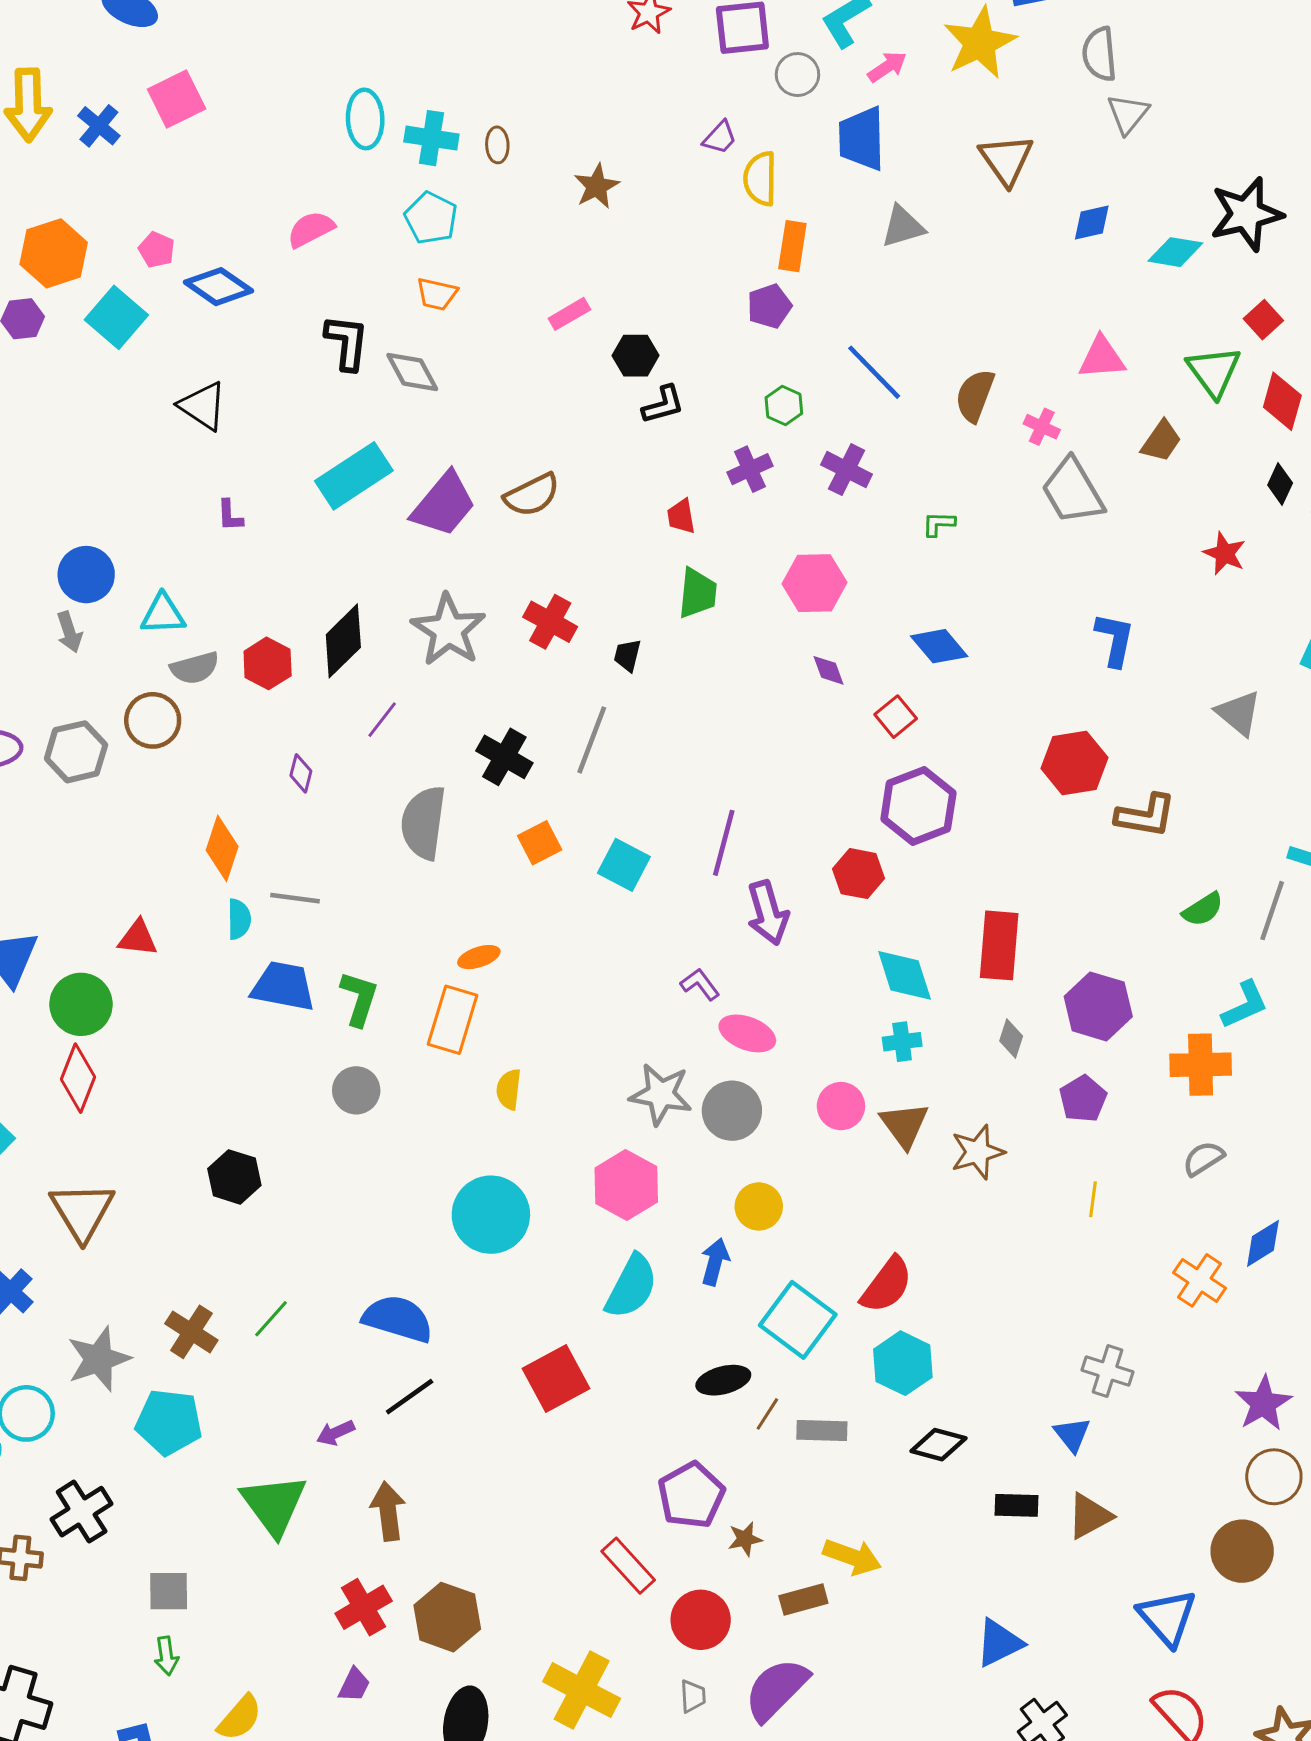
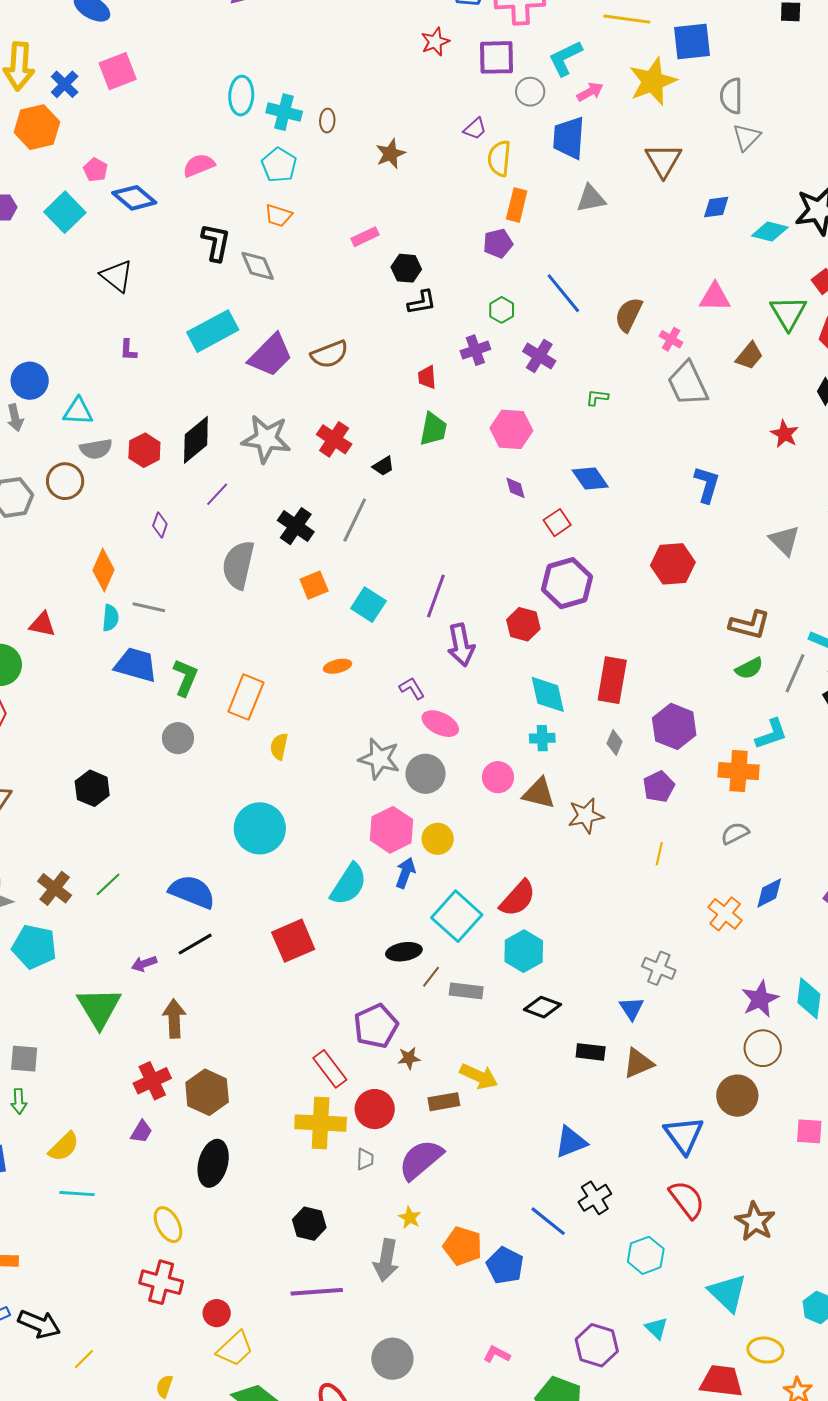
orange hexagon: (54, 253) -> (37, 127), moved
gray star: (448, 630) -> (266, 439), turned -30
black trapezoid: (627, 655) -> (383, 466), turned -140
brown L-shape: (1146, 816) -> (750, 625), moved
orange ellipse: (479, 957) -> (338, 666), moved
brown triangle: (904, 1125) -> (539, 793), turned -45
pink hexagon: (626, 1185) -> (391, 830), moved
yellow cross: (582, 1690) -> (321, 1123), moved, turned -30

